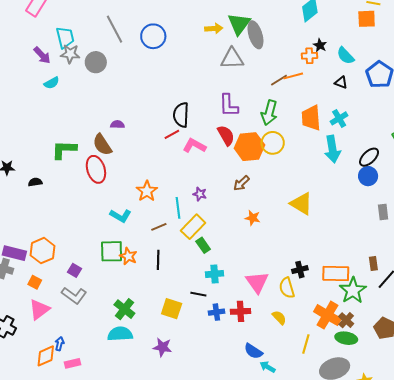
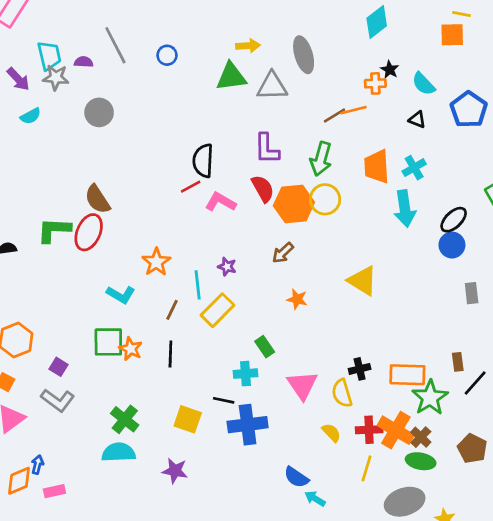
green triangle: (239, 24) -> (231, 77), moved, turned 45
blue circle: (153, 36) -> (167, 55), size x0.6
gray circle: (96, 62) -> (99, 112), moved
purple semicircle: (117, 124) -> (84, 62), moved
green L-shape: (64, 150) -> (54, 230), moved
red ellipse: (96, 169) -> (89, 232), turned 40
brown line: (159, 227) -> (172, 310), turned -42
green rectangle: (203, 245) -> (265, 347), moved
red cross: (241, 311) -> (369, 430), moved
blue cross: (216, 312) -> (248, 425), size x1.8

